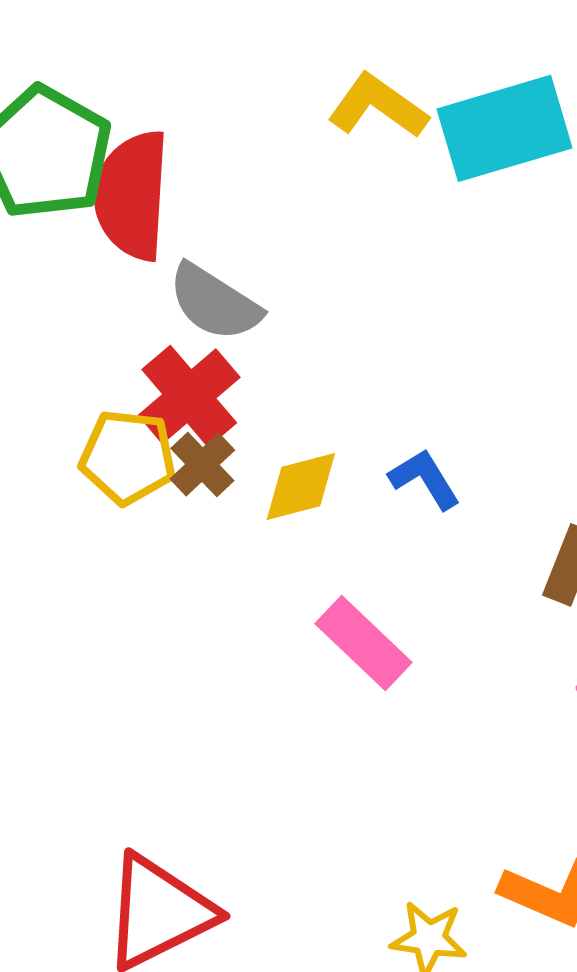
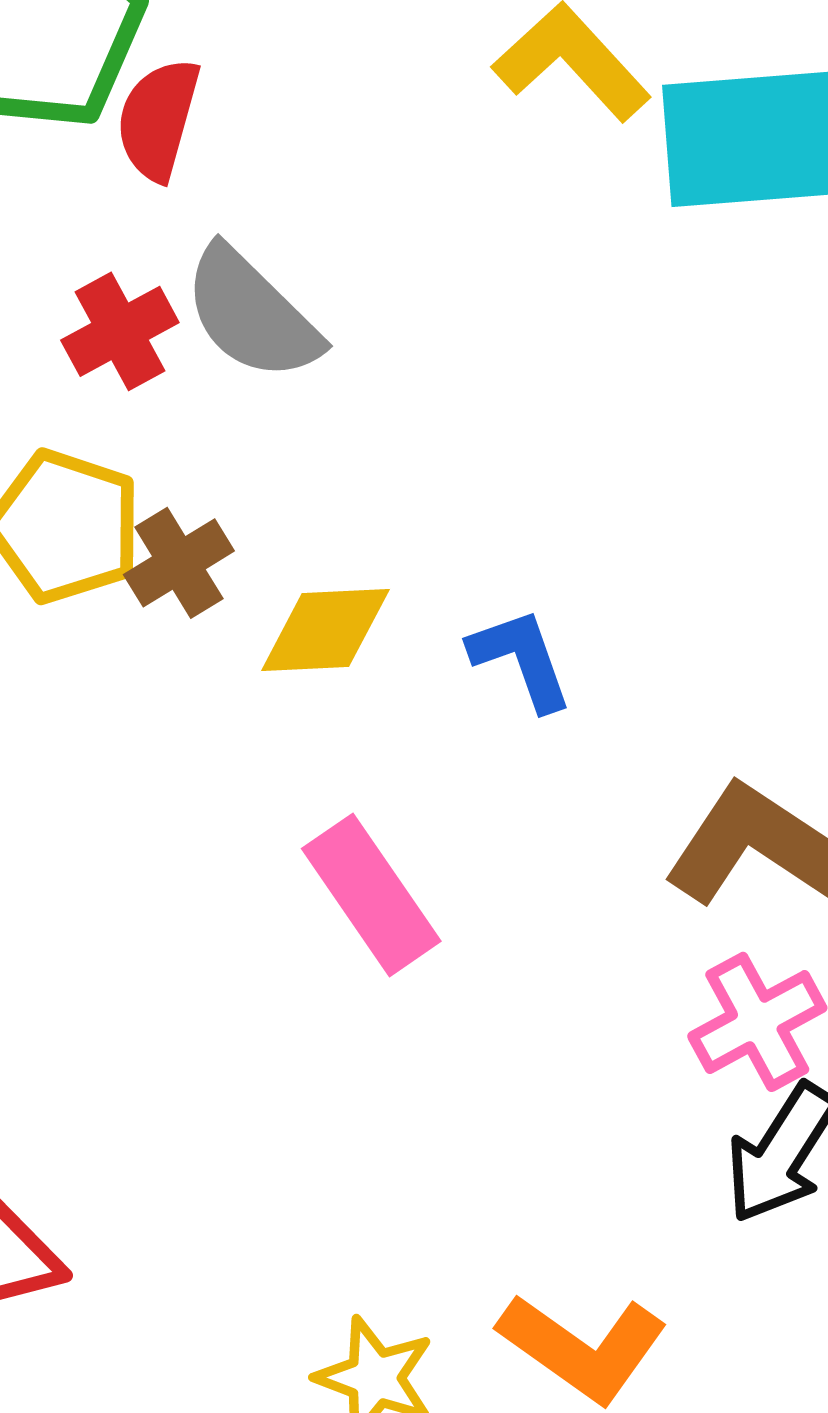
red semicircle: (132, 195) -> (158, 119), size x0.6
red cross: (189, 396) -> (120, 331), moved, size x0.7

